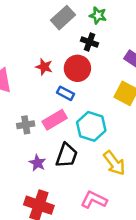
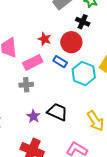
pink rectangle: (55, 120) -> (33, 62), moved
cyan hexagon: (91, 126) -> (84, 73), moved
black trapezoid: (67, 155) -> (57, 112), turned -90

